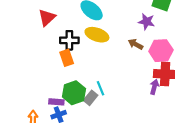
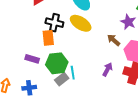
purple arrow: (154, 87) -> (107, 69), moved
green hexagon: (74, 93) -> (57, 63), moved
purple rectangle: (56, 102) -> (32, 59), moved

